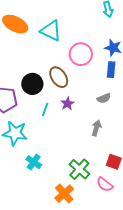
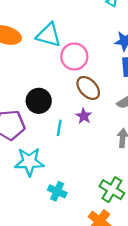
pink circle: (81, 54) -> (74, 57), moved
brown ellipse: (59, 77) -> (88, 88), moved

